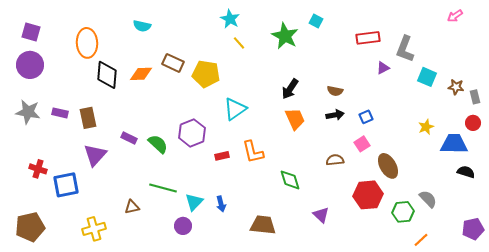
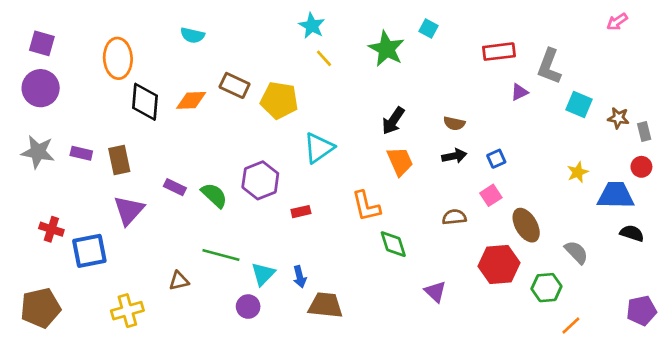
orange L-shape: (253, 152) -> (366, 206), moved
gray semicircle: (428, 199) -> (576, 252), moved
brown trapezoid: (263, 225) -> (325, 305), moved

